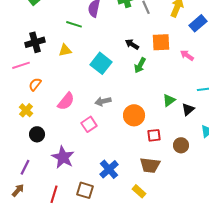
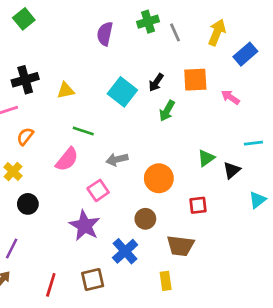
green line: (74, 24) -> (83, 131), moved
black arrow: (132, 44) -> (156, 82), turned -88
cyan square: (101, 63) -> (122, 92), moved
red square: (154, 135) -> (198, 205), moved
brown circle: (181, 145) -> (145, 219), moved
purple star: (63, 157) -> (85, 226), moved
brown square: (85, 190) -> (93, 280), turned -30
yellow rectangle: (139, 191) -> (166, 281), turned 40

